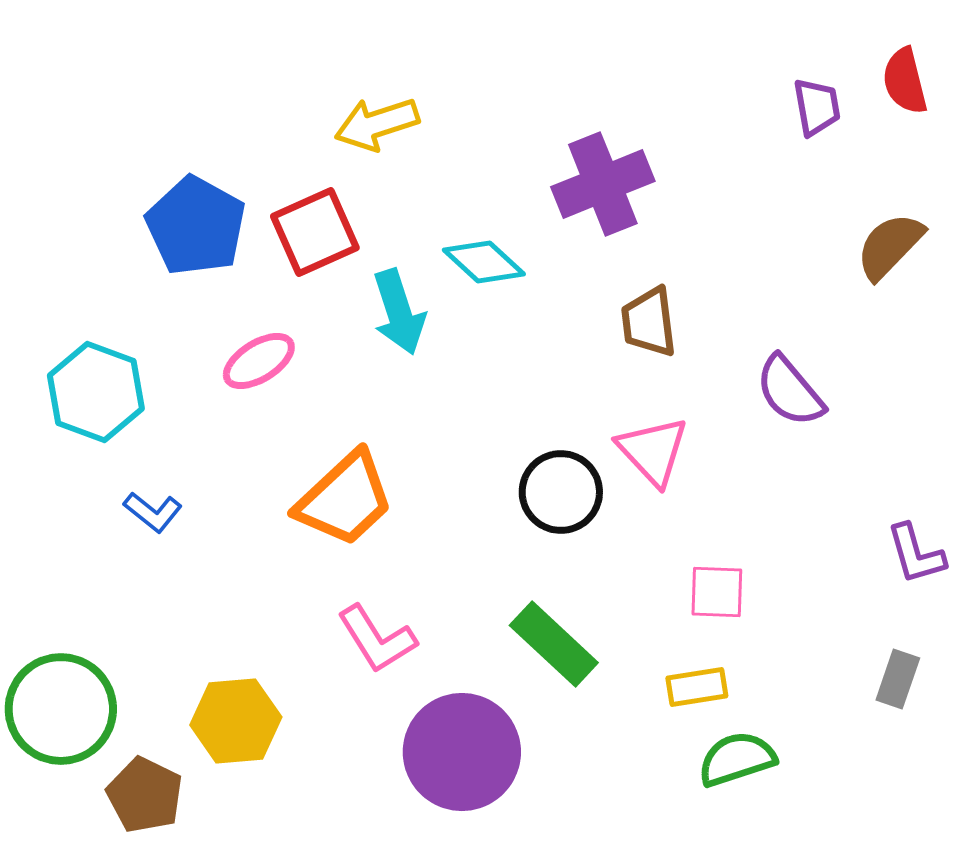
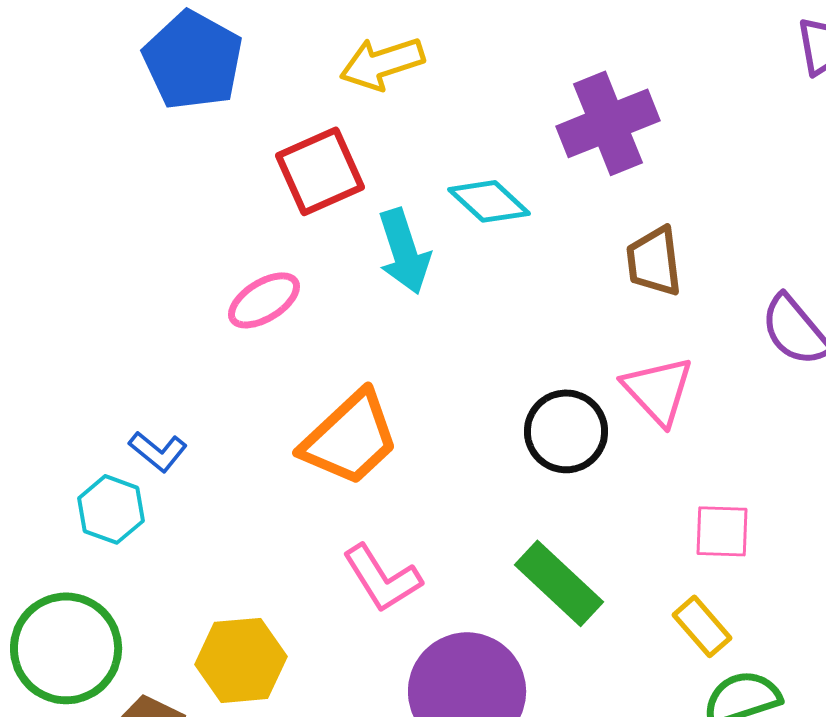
blue pentagon: (196, 226) -> (193, 60), moved
cyan hexagon: (96, 392) -> (111, 509), moved, size x0.7
yellow rectangle: (697, 687) -> (702, 626), turned 58

